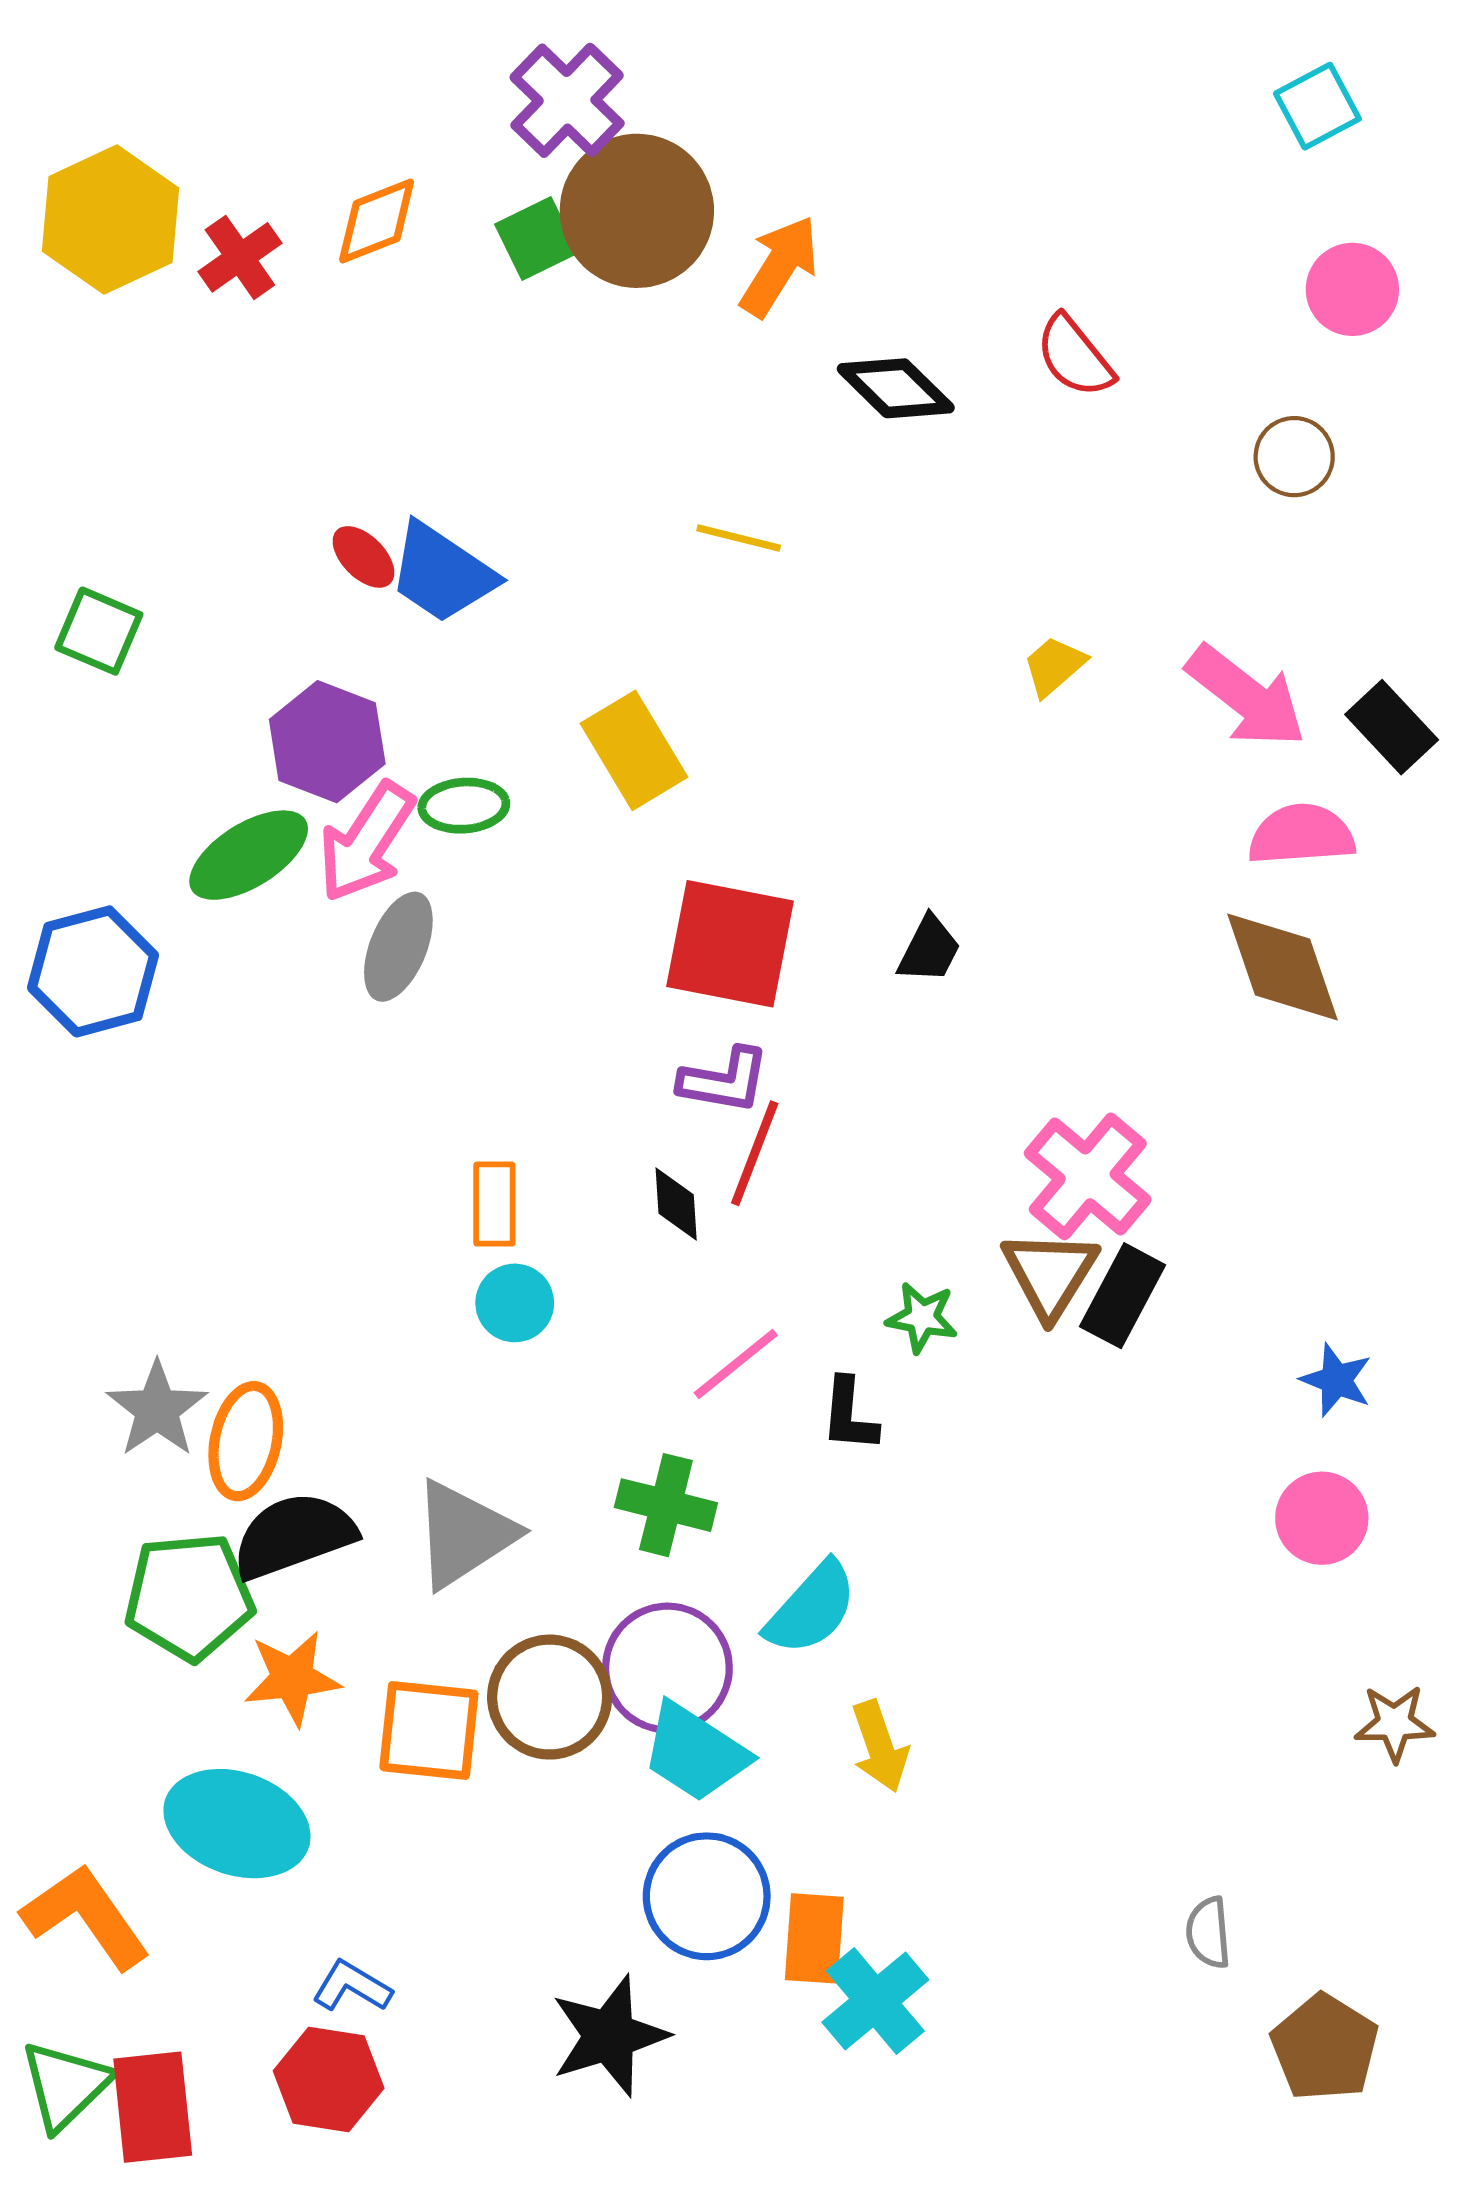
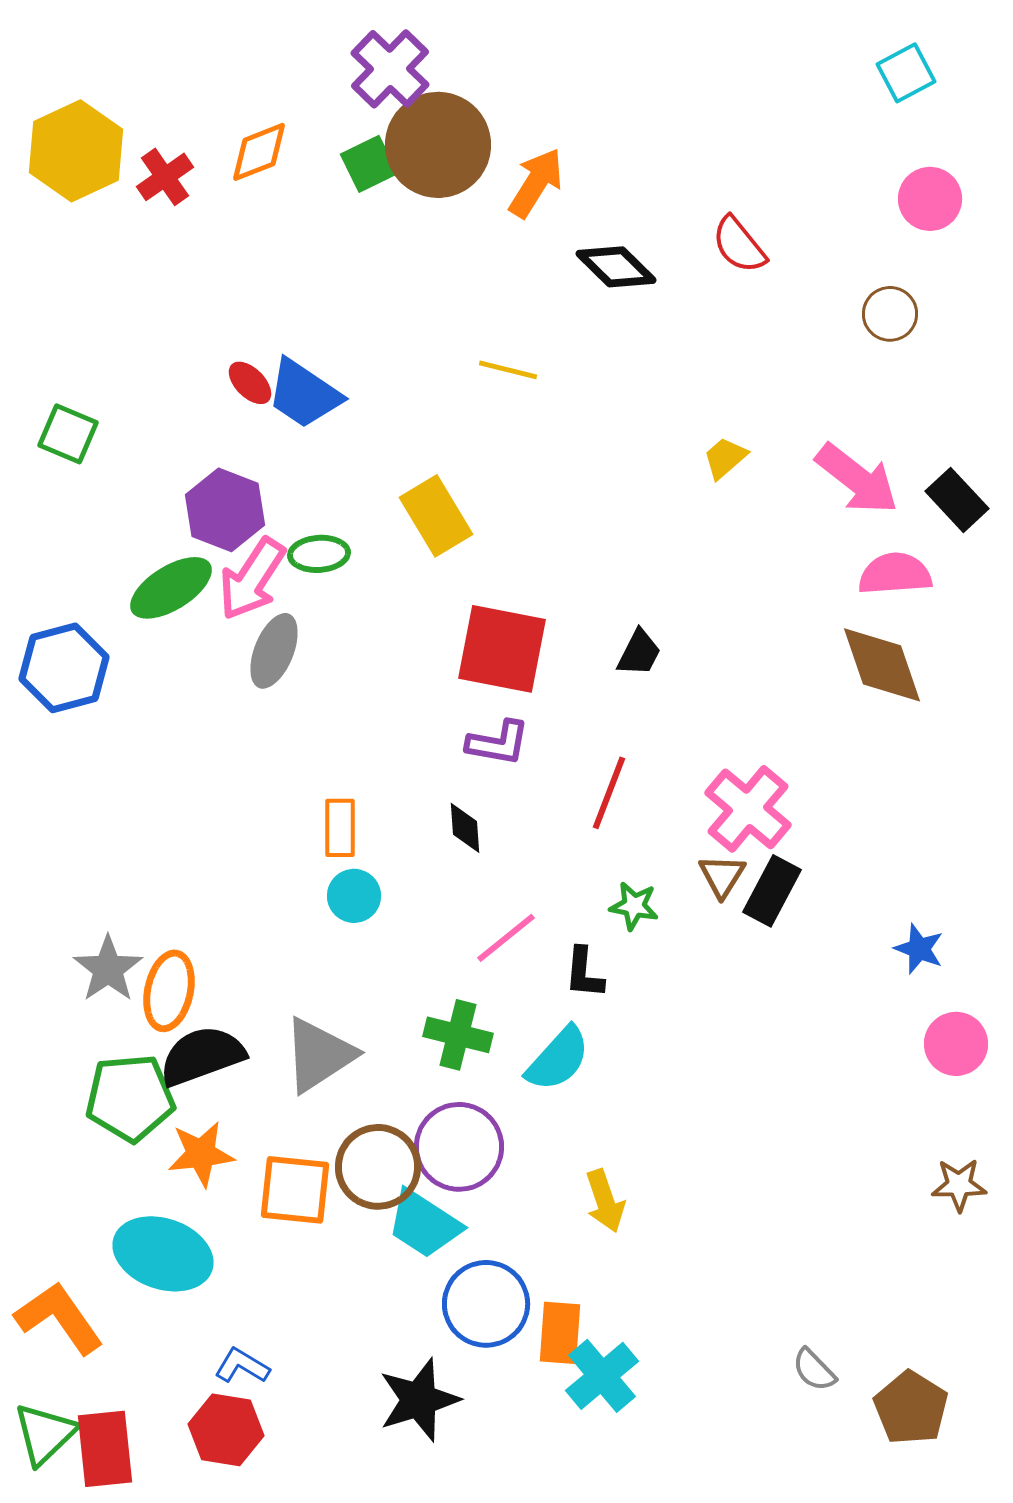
red line: (755, 1153) -> (609, 793), moved
brown triangle: (1050, 1274) -> (722, 876), size x0.7
pink circle: (1322, 1518) -> (956, 1044), moved
cyan semicircle: (811, 1608) -> (558, 1059), moved
cyan trapezoid: (695, 1752) -> (424, 1224), moved
gray semicircle: (1208, 1933) -> (814, 1370), moved, turned -39

